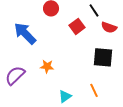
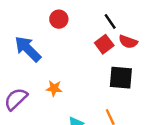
red square: (77, 26) -> (104, 44), moved

